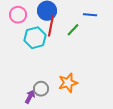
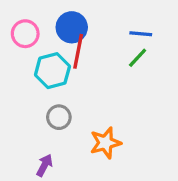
green line: (73, 30) -> (138, 58), moved
gray circle: (41, 89) -> (59, 117), moved

